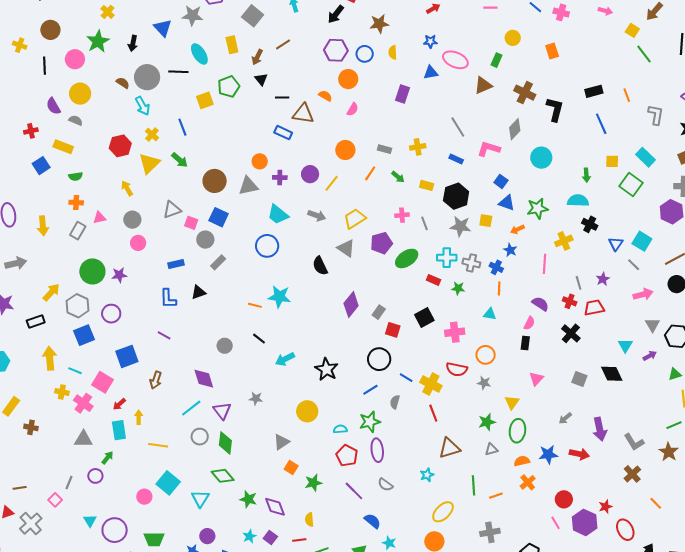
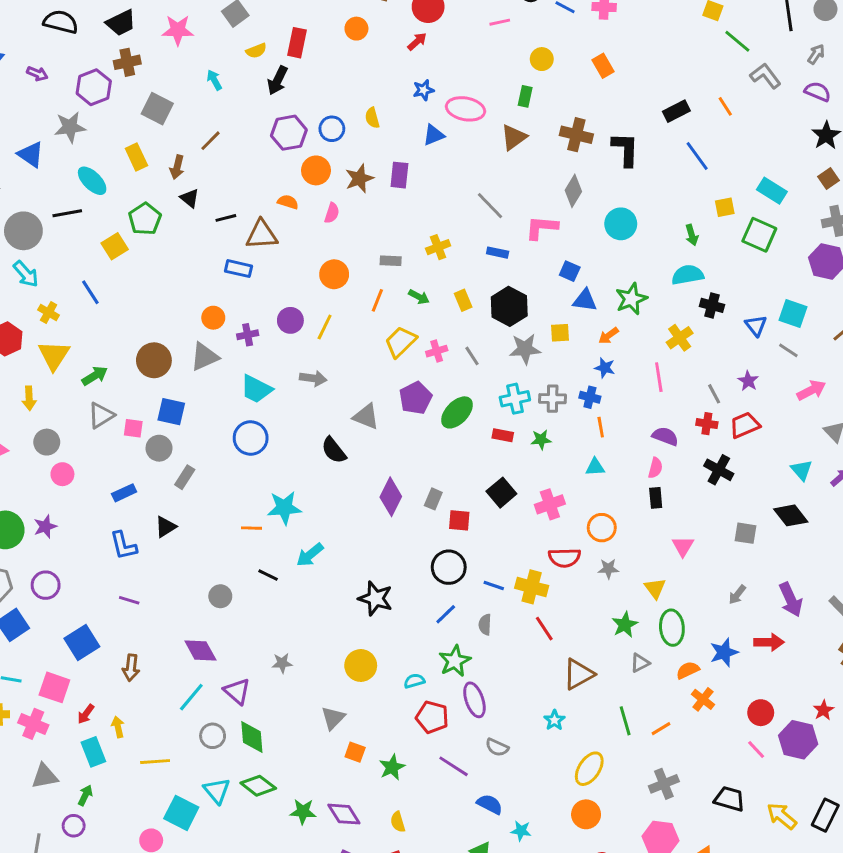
brown star: (379, 24) -> (359, 179), moved
gray L-shape: (656, 115) -> (765, 76), moved, turned -35
green arrow: (180, 160) -> (95, 376), moved, turned -60
yellow rectangle: (427, 185) -> (463, 300), turned 64
yellow arrow: (127, 188) -> (29, 398), turned -140
yellow trapezoid: (355, 219) -> (401, 342), moved
cyan arrow: (285, 359) -> (310, 555), moved
cyan triangle: (200, 499) -> (217, 791), moved

